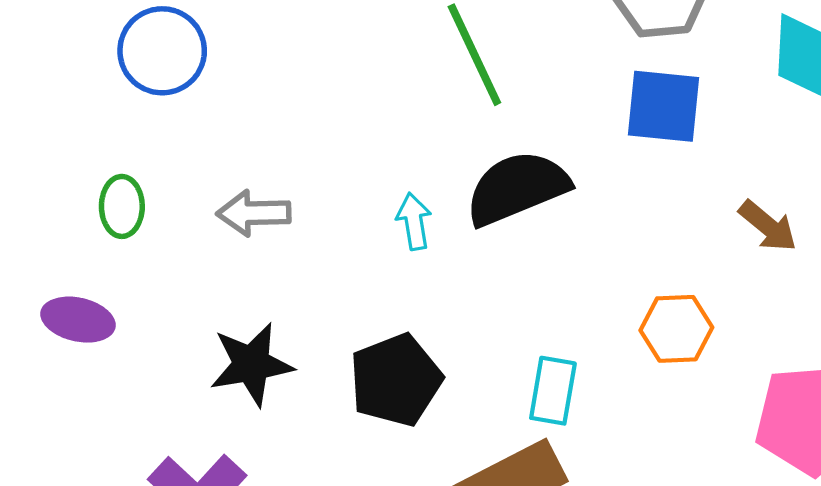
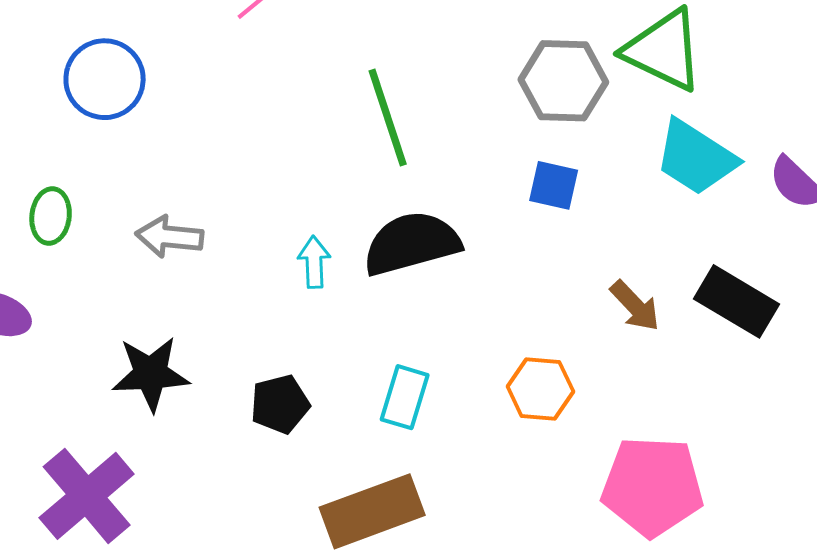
blue square: (664, 106) -> (554, 185), size x0.7
black pentagon: (396, 380) -> (280, 404), size x0.7
cyan rectangle: (553, 391) -> (405, 397), moved

